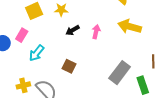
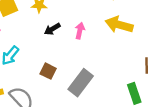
gray rectangle: (120, 73) -> (81, 83), moved

